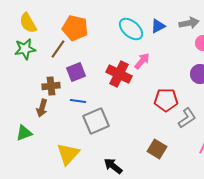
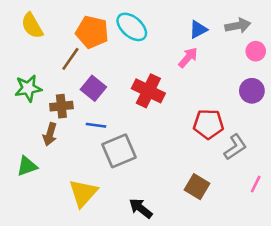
cyan ellipse: (131, 29) -> (132, 27), moved
green star: (25, 49) -> (28, 88), moved
pink arrow: (142, 61) -> (188, 58), moved
purple square: (76, 72) -> (93, 88), turned -30

